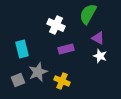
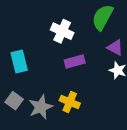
gray star: (38, 72) -> (41, 107), moved
gray square: (18, 80) -> (14, 101), turned -32

